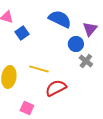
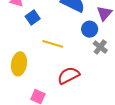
yellow line: (39, 69) -> (53, 44), moved

